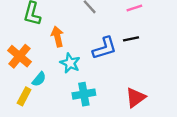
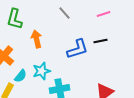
cyan star: (70, 63) -> (42, 71), moved, turned 30

